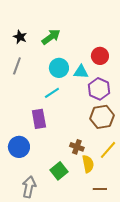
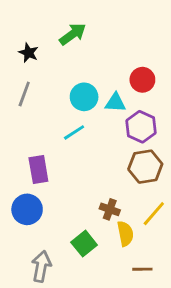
green arrow: (51, 37) -> (73, 34), moved
purple rectangle: (39, 119) -> (38, 169), moved

